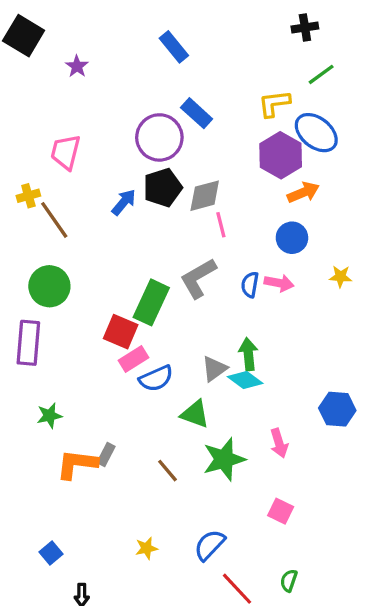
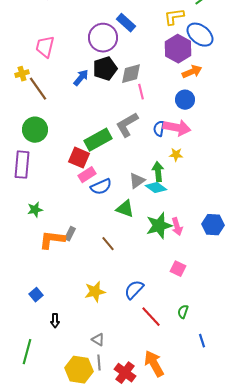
yellow star: (341, 277) -> (176, 155), moved
pink arrow: (279, 283) -> (177, 128), size x1.5
green rectangle: (151, 302) -> (98, 140), turned 36
blue hexagon: (337, 409) -> (213, 225), moved
green star: (224, 459) -> (159, 226), moved
yellow star: (146, 548) -> (95, 292), size x1.5

